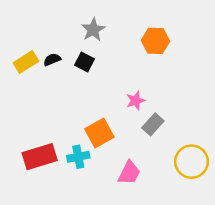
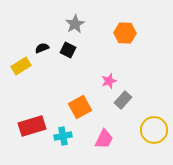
yellow rectangle: (26, 62) -> (21, 66), moved
cyan cross: (78, 157) -> (63, 136), moved

